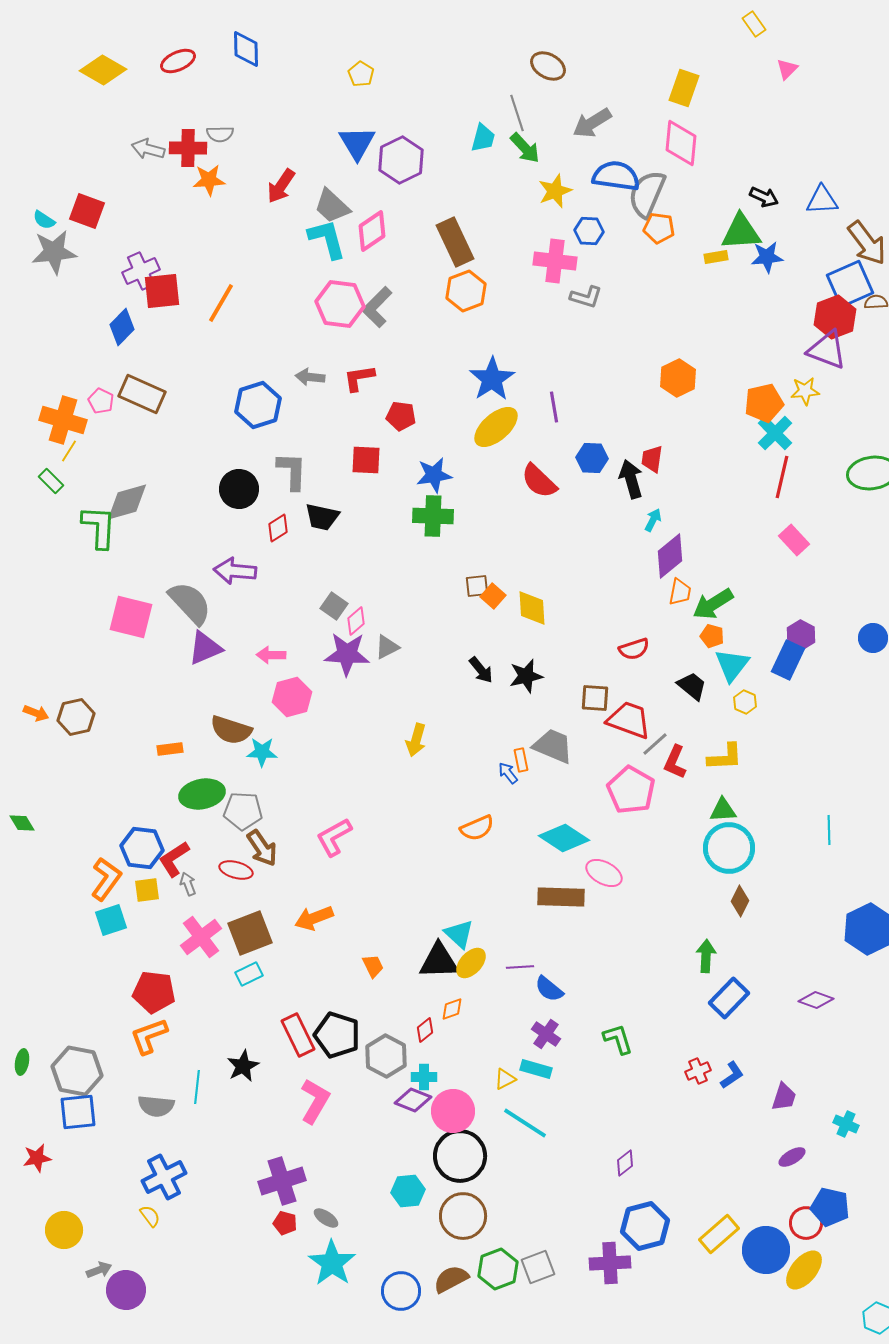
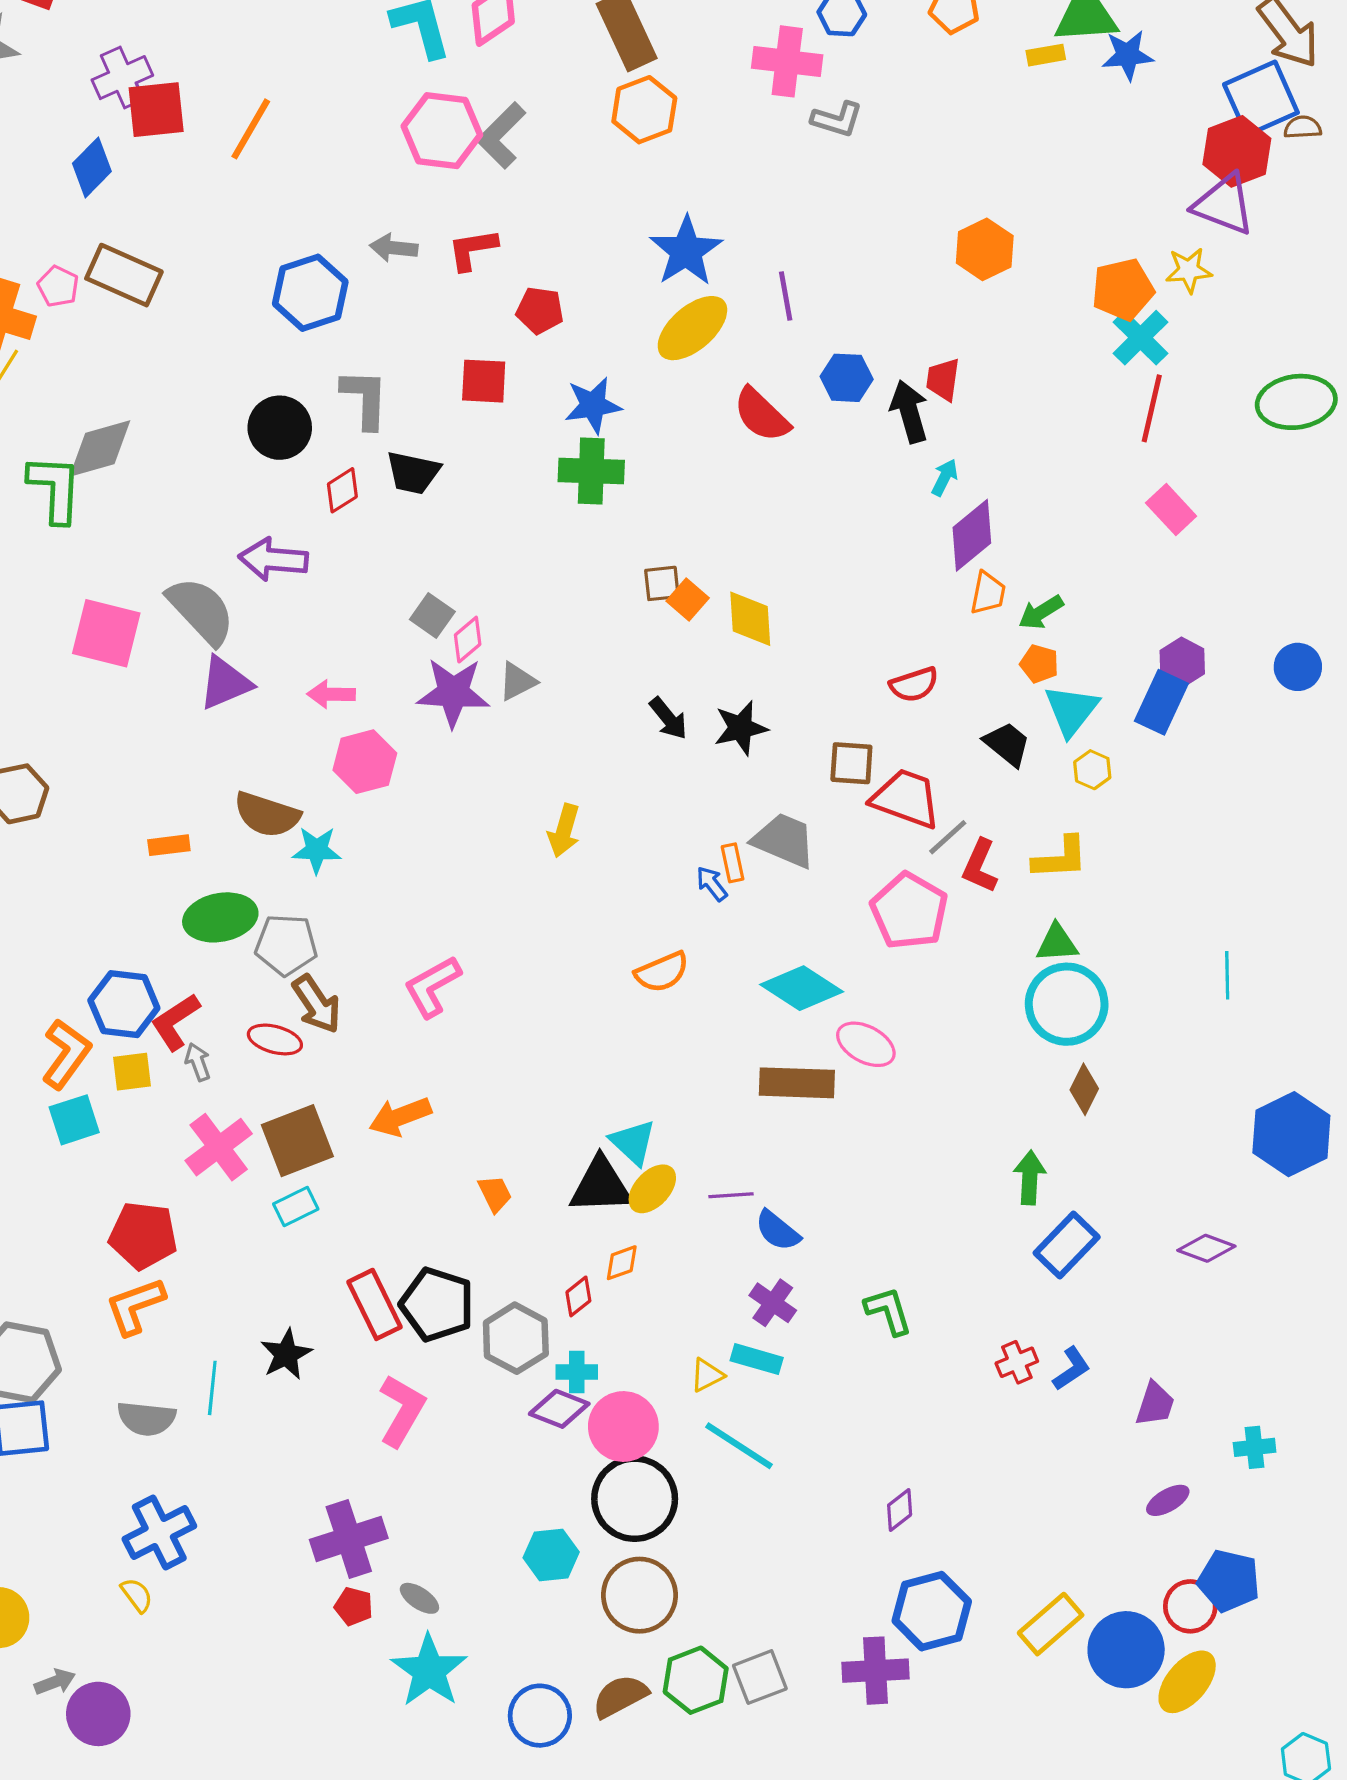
green arrow: (713, 604) -> (1041, 612), size x0.7
cyan cross: (846, 1124) -> (1255, 1447), turned -30

